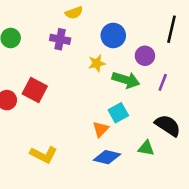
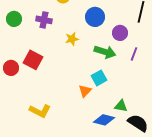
purple cross: (60, 39) -> (44, 20), moved
yellow star: (97, 63) -> (72, 39), moved
black semicircle: (168, 125) -> (138, 123), moved
blue diamond: (107, 157) -> (104, 120), moved

